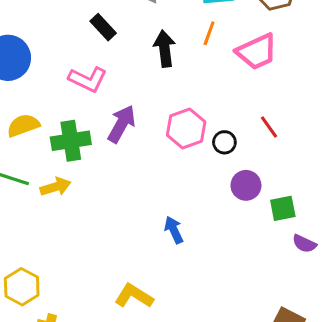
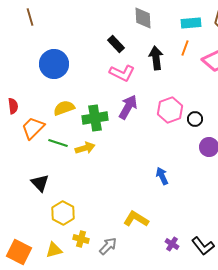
pink L-shape: (88, 79) -> (122, 73), moved

